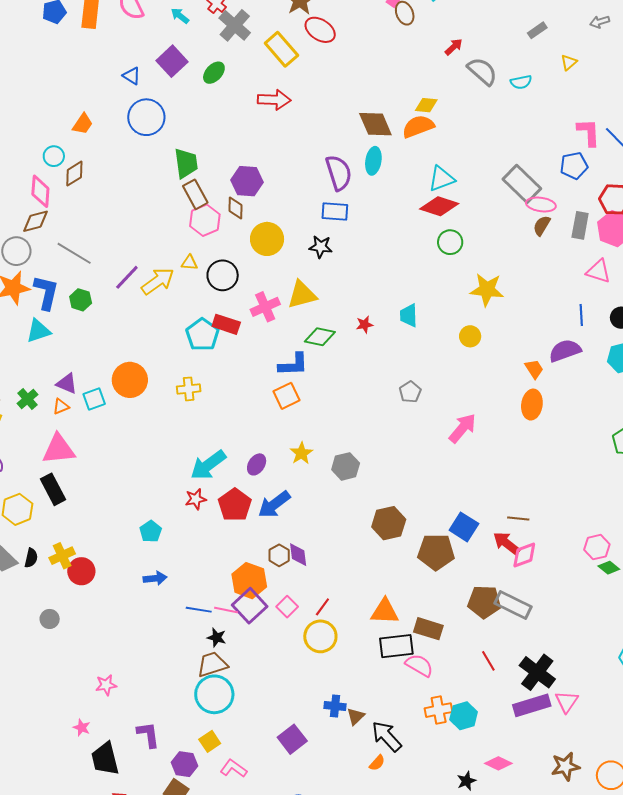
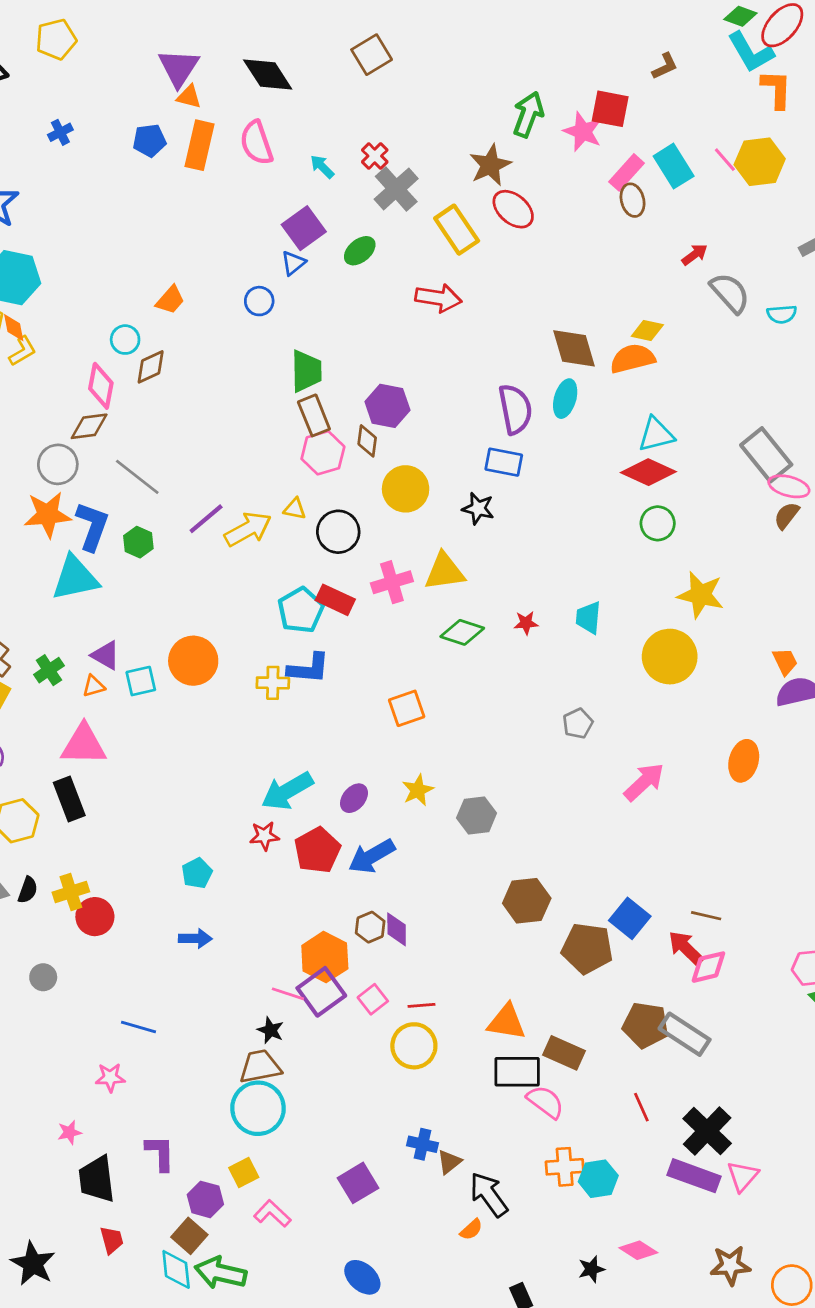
blue triangle: (132, 76) -> (293, 263), moved, turned 42
blue circle: (146, 117) -> (259, 301), size x0.6
cyan triangle: (38, 331) -> (75, 578), size x1.4
yellow circle: (470, 336) -> (670, 657), size x1.8
blue L-shape: (293, 365) -> (309, 668), moved
orange trapezoid: (534, 369) -> (785, 661), moved
red line: (322, 607) -> (422, 1005), turned 42
blue line: (199, 610) -> (139, 1027), moved
purple rectangle: (532, 705) -> (694, 1176), turned 30
pink star: (82, 728) -> (69, 1132), turned 30

